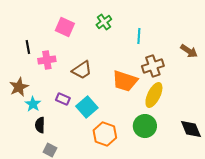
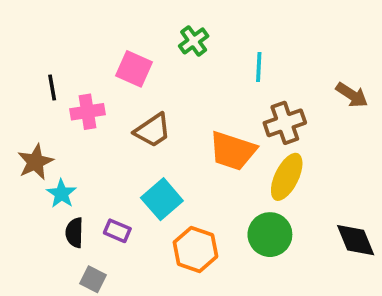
pink square: (65, 27) -> (134, 69), moved
purple rectangle: (63, 99) -> (117, 231), moved

